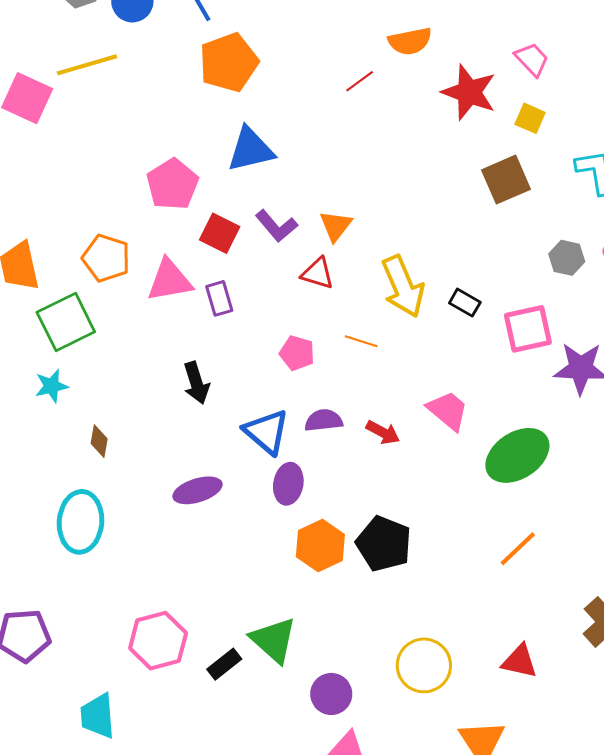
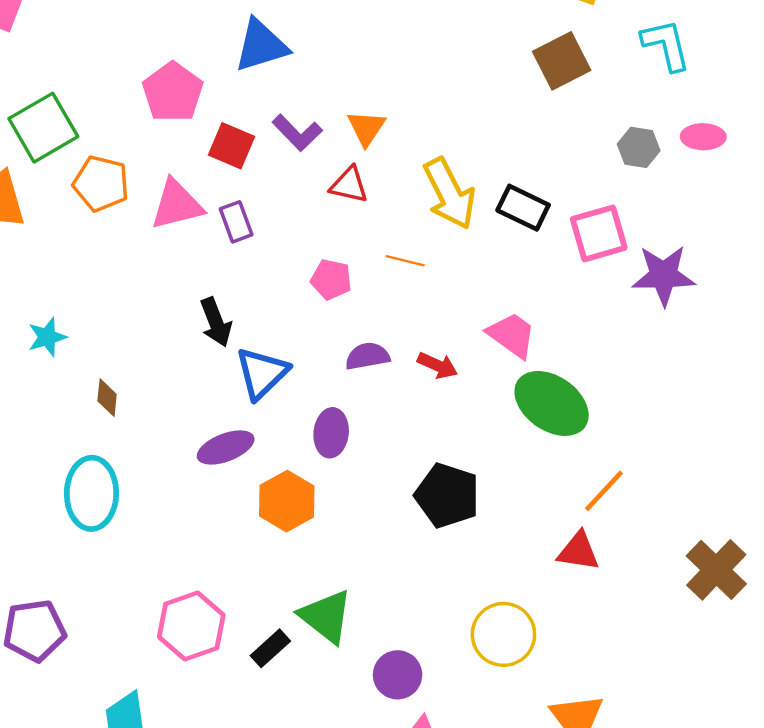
black rectangle: (465, 303) -> (523, 208), size x1.4
green square: (66, 322) -> (43, 128), moved
blue triangle: (267, 432) -> (262, 373), moved, turned 39
green ellipse: (517, 455) -> (552, 403), moved, turned 72
orange hexagon: (320, 546) -> (287, 501), moved
red triangle: (520, 661) -> (578, 551), moved

